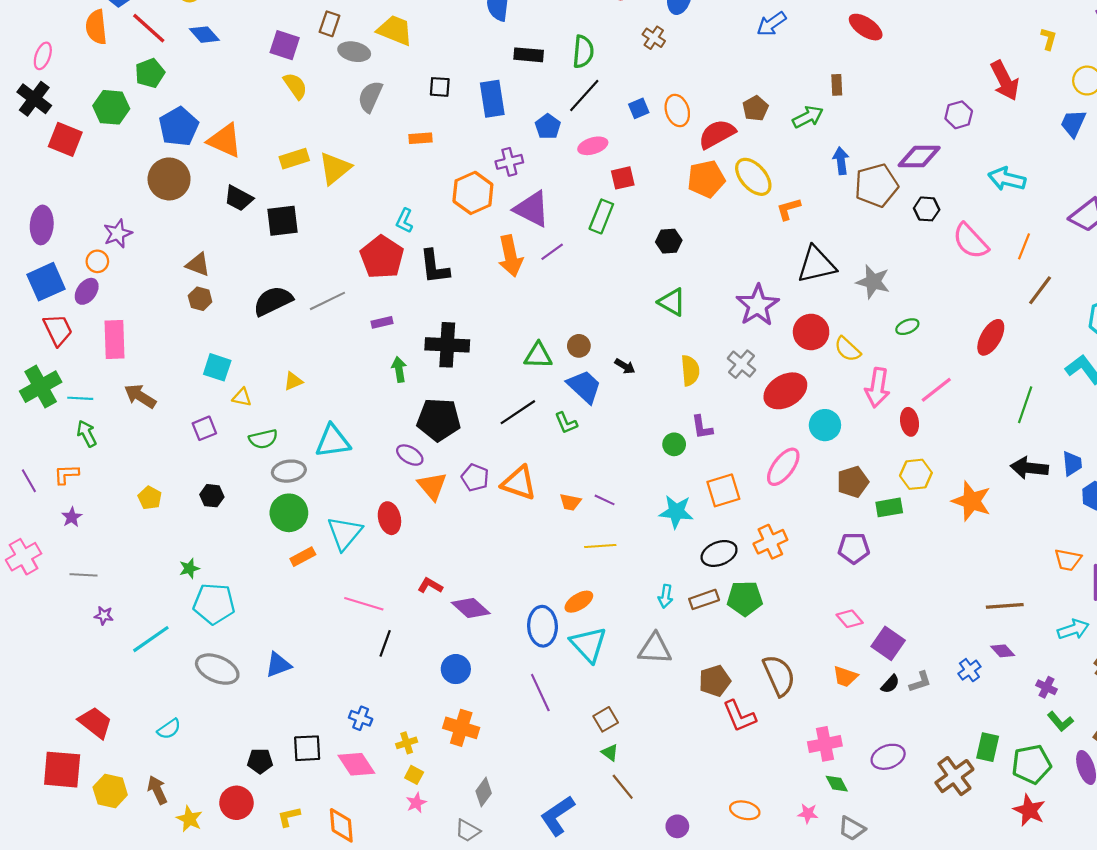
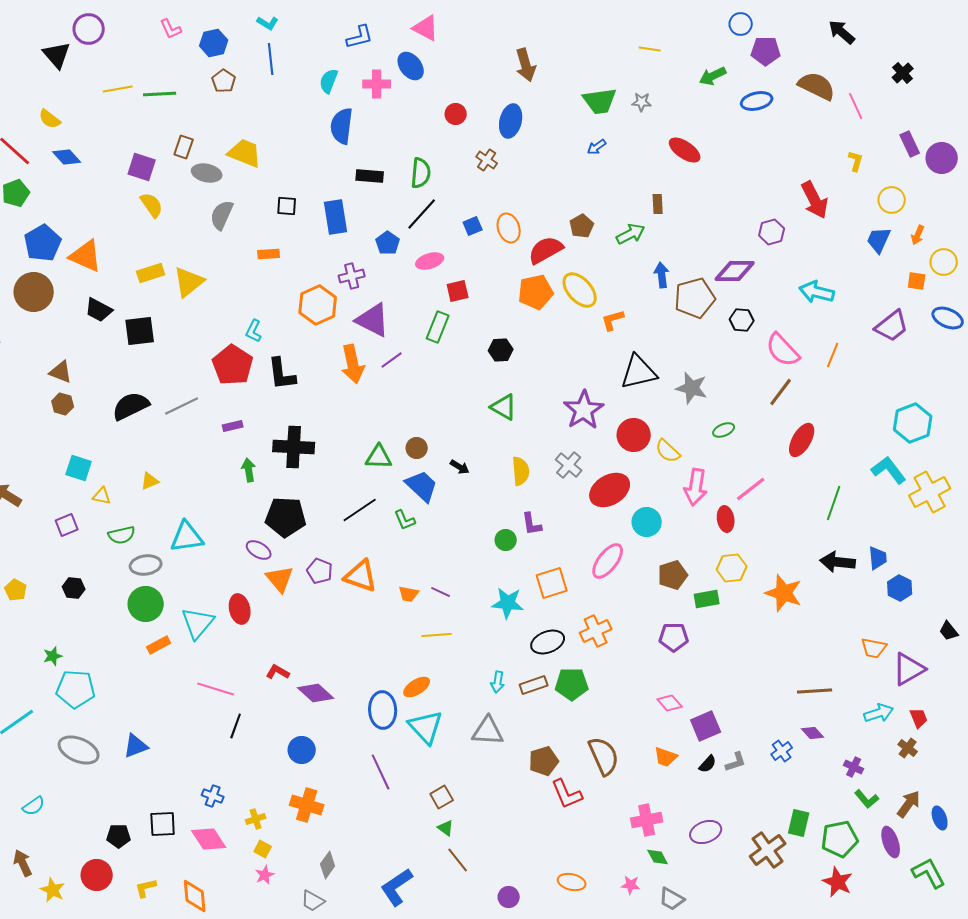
blue arrow: (771, 24) -> (597, 147), size x0.7
brown line: (1040, 290) -> (781, 392), moved
purple square: (888, 643) -> (706, 726), turned 32

